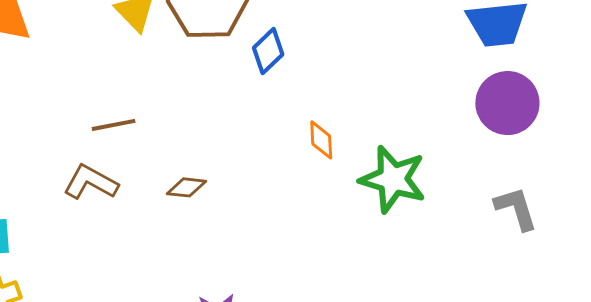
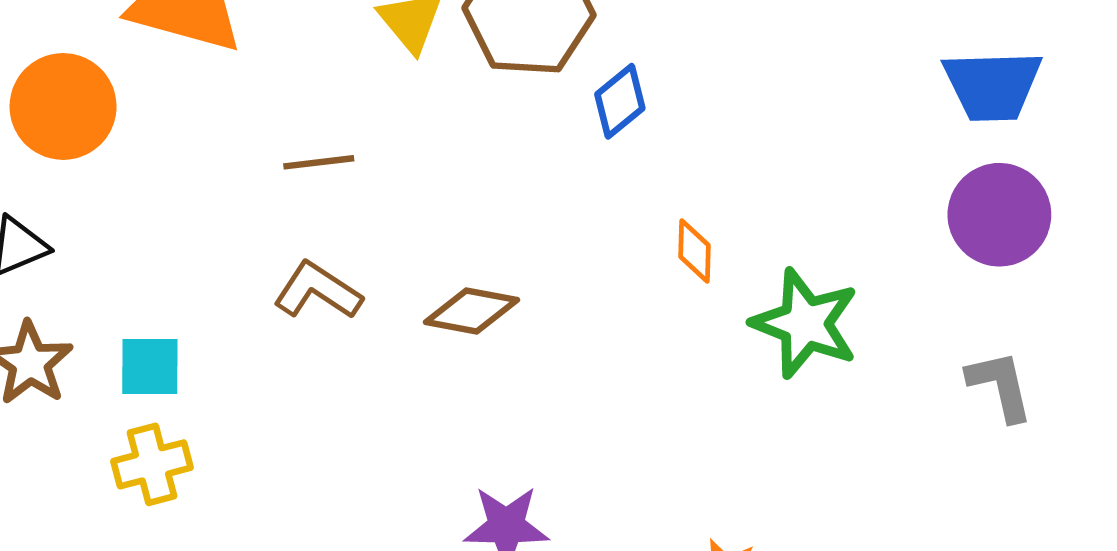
brown line: (114, 125) -> (319, 162), moved
brown diamond: (187, 187) -> (472, 311), size x1.4

